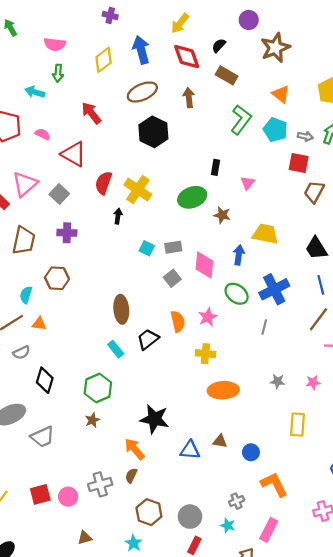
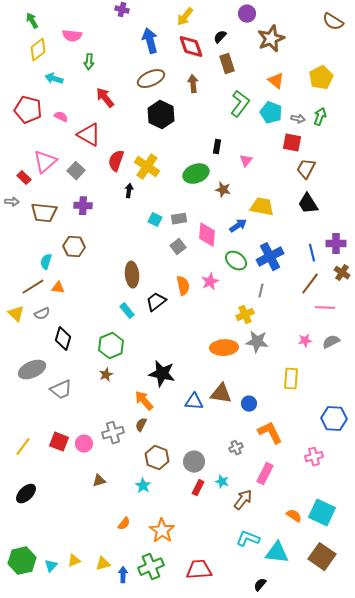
yellow diamond: (104, 60) -> (38, 50), moved
green arrow: (58, 73) -> (89, 62), moved
brown rectangle: (227, 75) -> (227, 64), turned 42
brown trapezoid: (24, 241) -> (44, 213), turned 84
black trapezoid: (316, 248) -> (308, 204), moved
blue arrow: (239, 255) -> (238, 226), turned 48
yellow cross: (205, 354) -> (245, 315), moved, turned -30
gray star: (278, 381) -> (257, 342), moved, size x1.6
brown triangle: (220, 441) -> (221, 394), size x1.6
red square: (40, 494) -> (59, 442), turned 36
cyan star: (228, 525) -> (222, 482), moved

